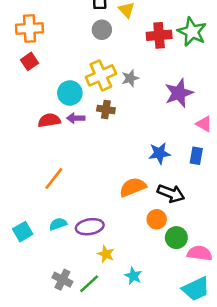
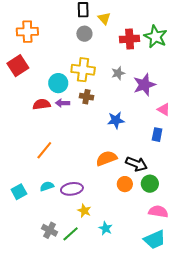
red square: (29, 61) -> (18, 66), moved, size x1.5
yellow cross: (101, 75) -> (83, 70), turned 30
gray star: (130, 78) -> (118, 73), moved
blue star: (159, 153) -> (116, 120), moved
green circle: (176, 238) -> (150, 184), moved

